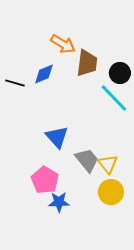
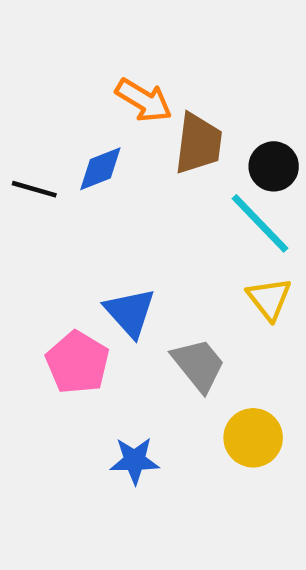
yellow triangle: (108, 164) -> (269, 299), moved
pink pentagon: (45, 180) -> (78, 363), moved

